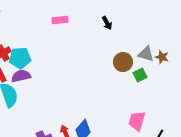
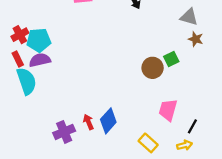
gray triangle: (146, 54) -> (189, 17), moved
brown circle: (123, 62) -> (153, 68), moved

